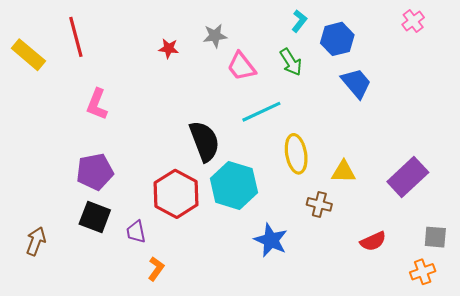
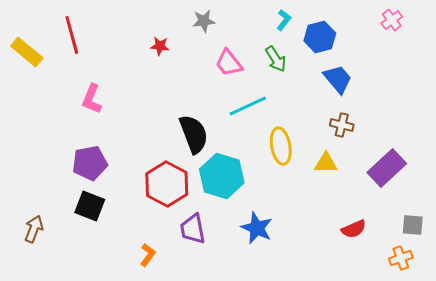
gray star: (215, 36) -> (204, 21), moved
brown cross: (319, 204) -> (342, 125), moved
purple trapezoid: (136, 232) -> (193, 229), moved, size x1.4

